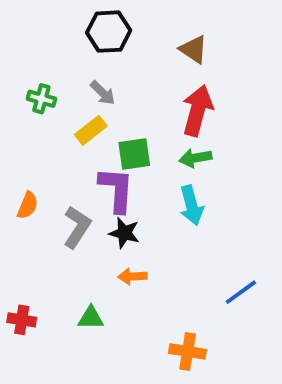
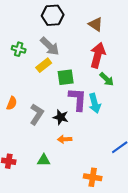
gray arrow: (103, 93) -> (50, 46), size x1.5
green arrow: (195, 158) -> (107, 79), moved, turned -126
purple L-shape: (116, 190) -> (78, 99), moved

